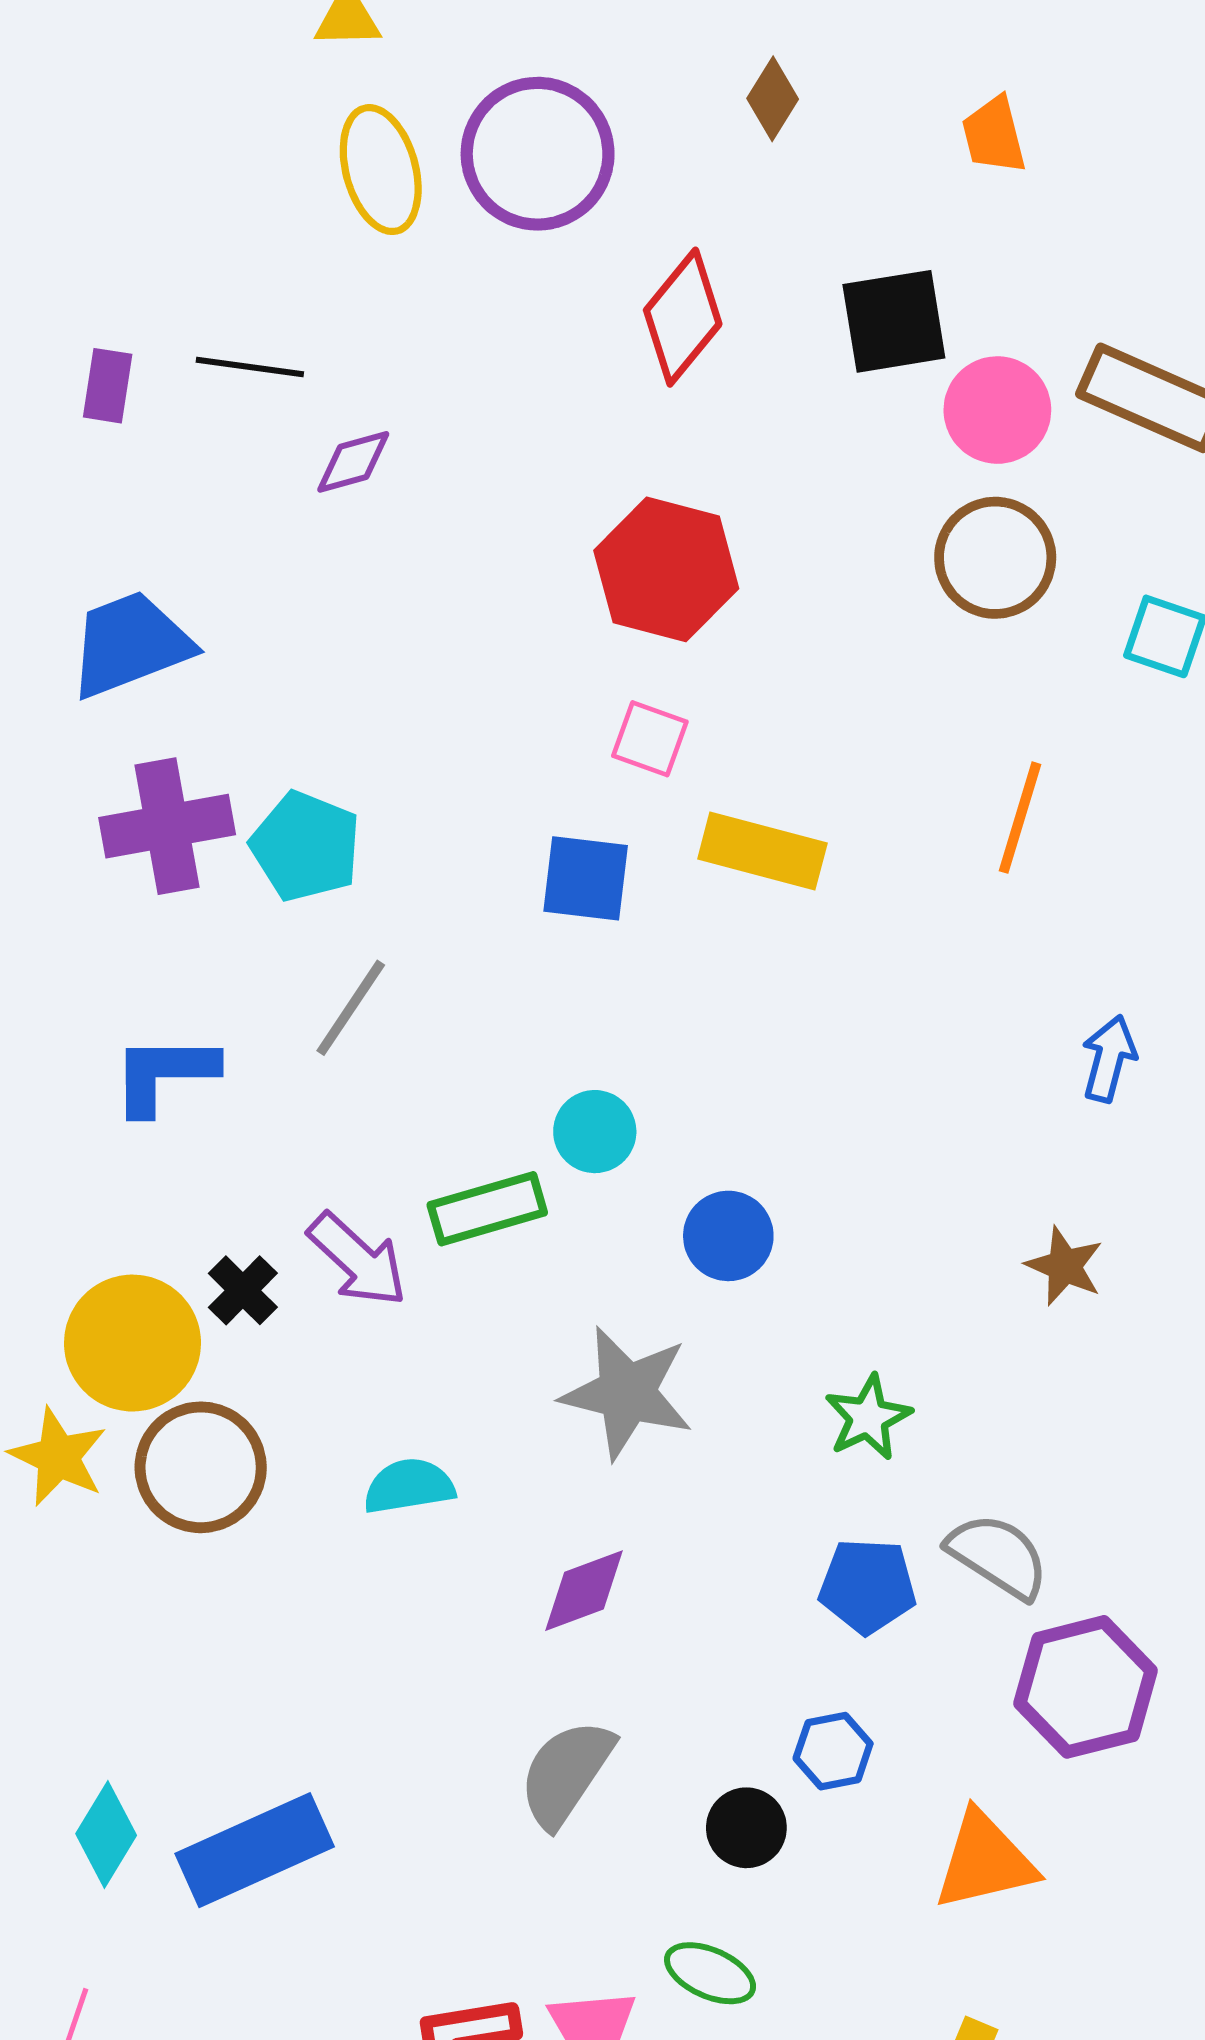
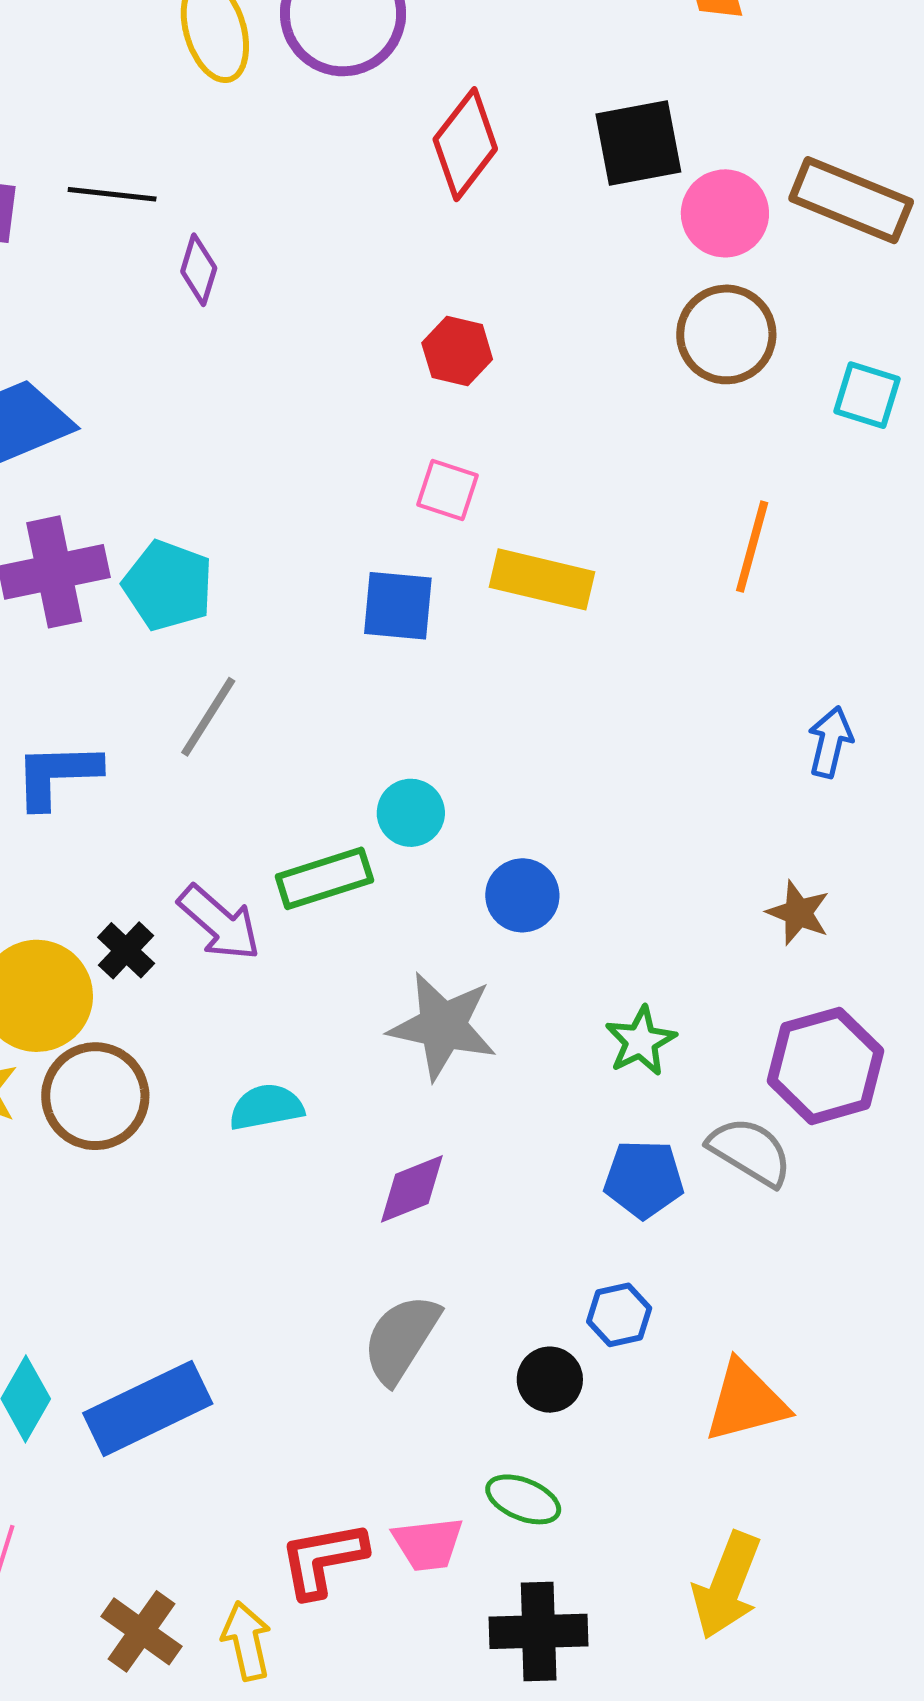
purple diamond: (353, 462) -> (199, 270), turned -56
red hexagon: (666, 569) -> (457, 351), size x0.6
purple hexagon: (1086, 1687) -> (825, 1066), moved

